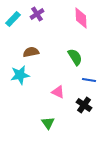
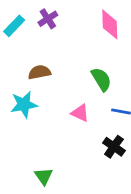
pink triangle: (58, 92) -> (80, 113), moved
green triangle: (48, 123) -> (44, 176), moved

